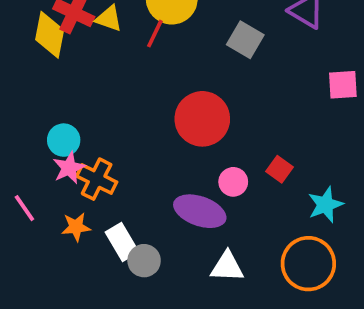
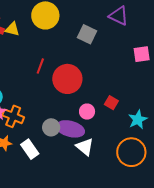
red line: (155, 34) -> (40, 66), moved
gray circle: (144, 261) -> (51, 127), moved
white triangle: (227, 267) -> (85, 147), moved, turned 42

